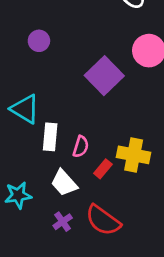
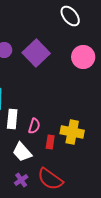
purple square: (104, 76) -> (36, 53), moved
red rectangle: (103, 169) -> (50, 142), turned -32

